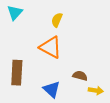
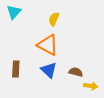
brown rectangle: (17, 73) -> (16, 69), size x0.7
blue triangle: (52, 89) -> (49, 70), moved

